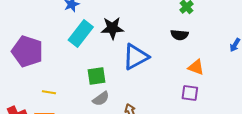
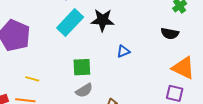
blue triangle: (136, 57) -> (123, 51), size x0.5
orange triangle: (196, 67) -> (183, 68), size x1.4

